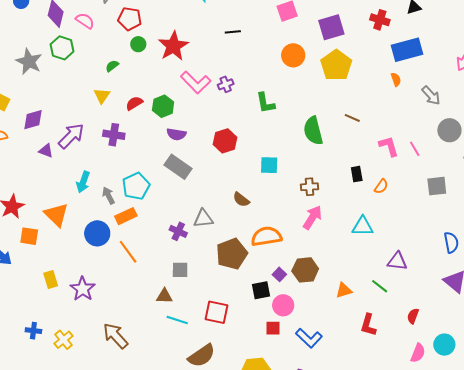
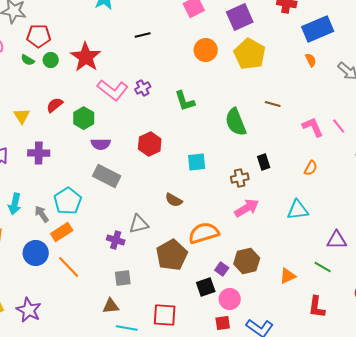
green semicircle: (112, 66) -> (28, 60), moved, turned -104
red semicircle: (134, 103) -> (55, 105), moved
black rectangle: (357, 174) -> (264, 162), moved
pink arrow: (312, 217) -> (247, 208), turned 35

